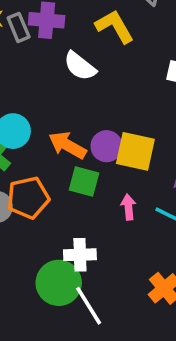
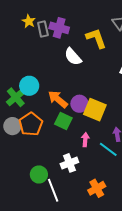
orange pentagon: (28, 198) -> (31, 124), turned -30
white cross: (80, 255) -> (69, 163), moved, turned -30
green circle: (59, 283) -> (39, 174), size x0.7

